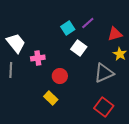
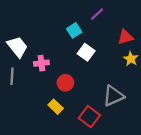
purple line: (88, 23) -> (97, 14), moved
gray triangle: (104, 73) -> (113, 96), moved
red square: (104, 107) -> (89, 117), moved

